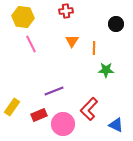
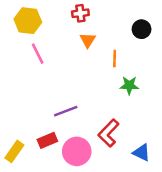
orange triangle: (72, 41) -> (88, 40), moved
yellow rectangle: (12, 107) -> (14, 151), moved

